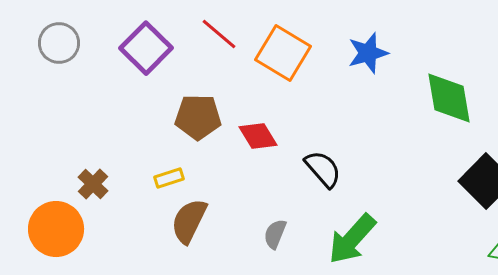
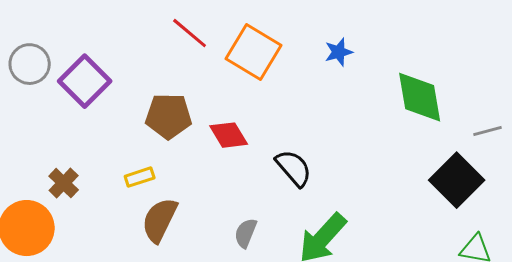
gray circle: (59, 43) -> (30, 64), moved
purple square: (146, 48) -> (85, 81), moved
blue star: (368, 53) -> (339, 52), size x0.7

